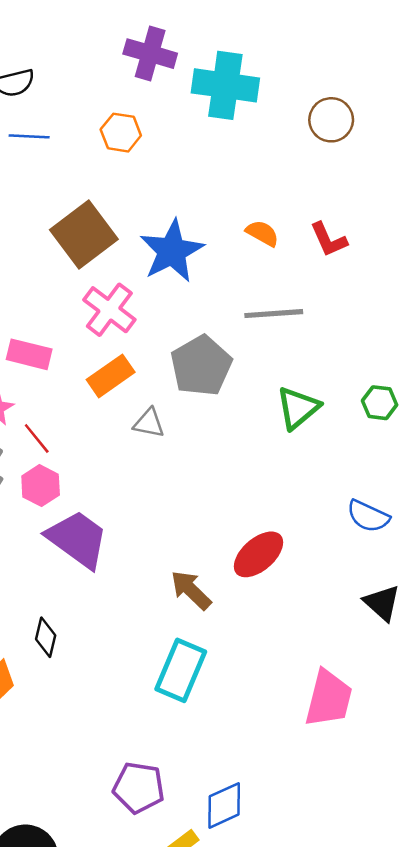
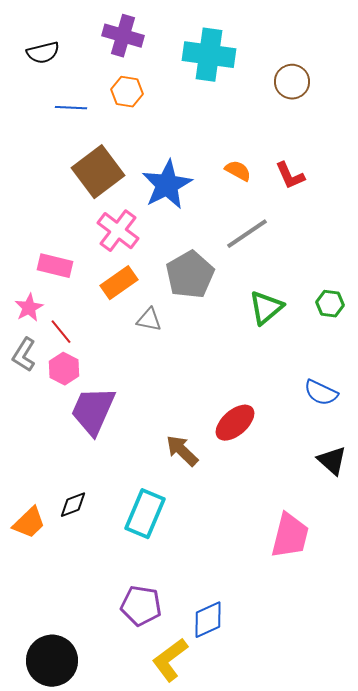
purple cross: (150, 54) -> (123, 36), moved
blue line: (29, 136) -> (71, 108), moved
gray line: (274, 314) -> (247, 234), turned -30
purple trapezoid: (78, 539) -> (93, 411), turned -102
black diamond: (46, 637) -> (73, 505), moved, turned 56
cyan rectangle: (181, 670) -> (145, 514), moved

